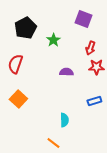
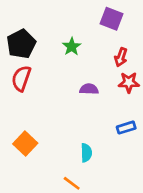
black pentagon: (25, 28) -> (21, 44), moved
orange square: (18, 99) -> (25, 143), moved

